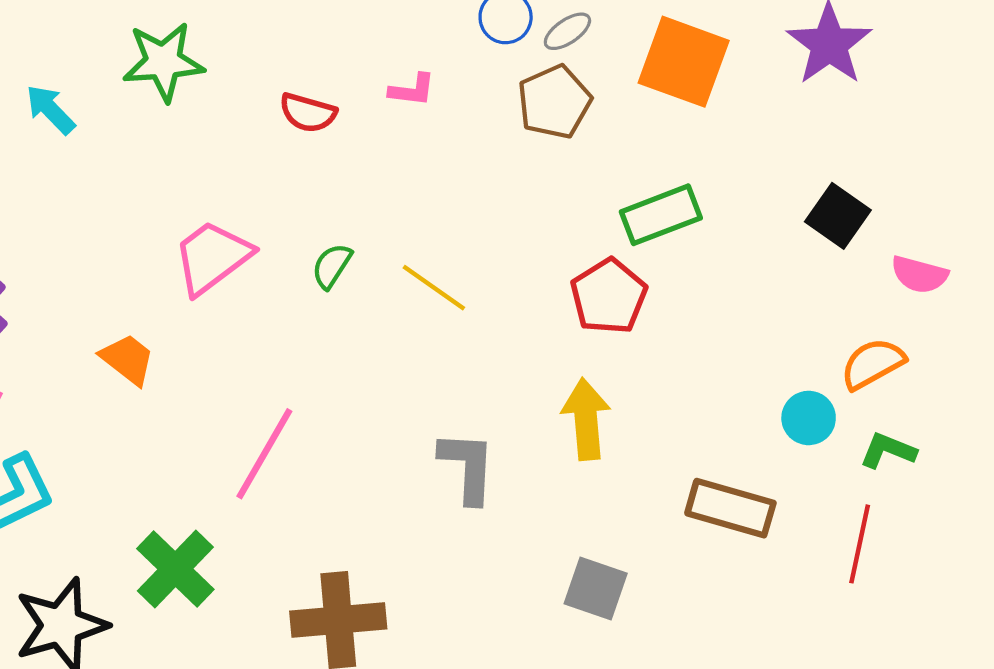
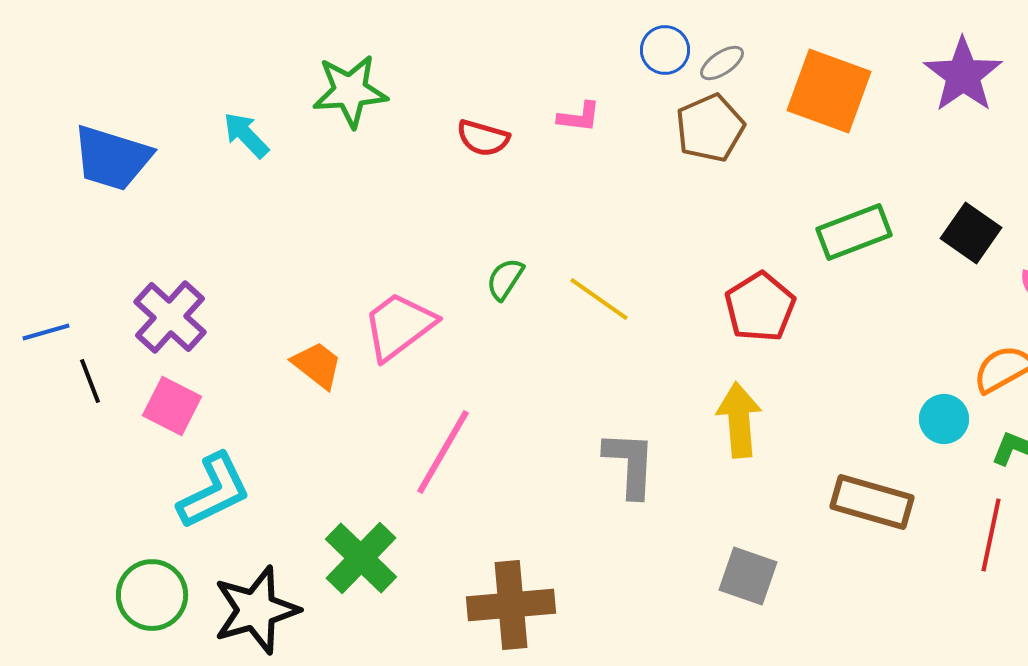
green rectangle: (661, 215) -> (854, 232), moved
pink trapezoid: (212, 257) -> (399, 326), moved

